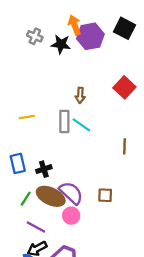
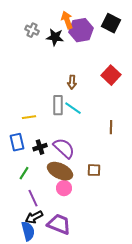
yellow line: (27, 117) -> (29, 117), moved
purple semicircle: (71, 193) -> (64, 148), moved
brown ellipse: (51, 196) -> (60, 171), moved
purple line: (36, 227) -> (33, 198), turned 36

